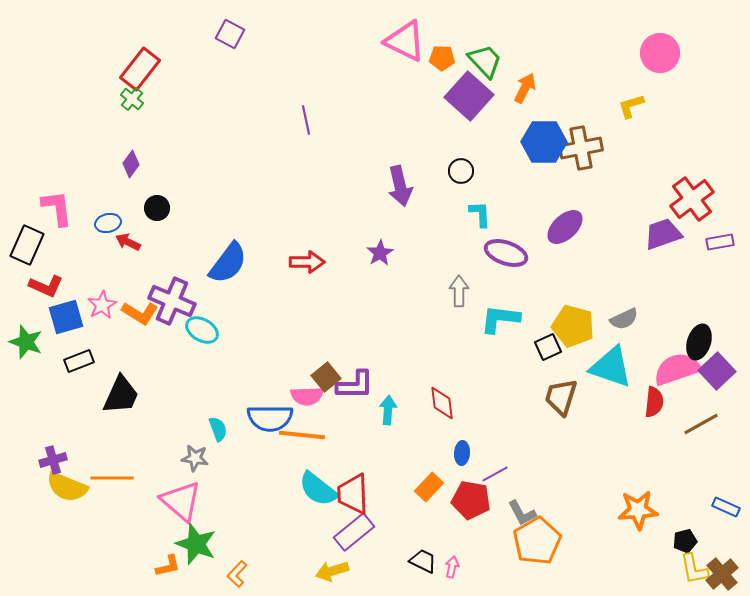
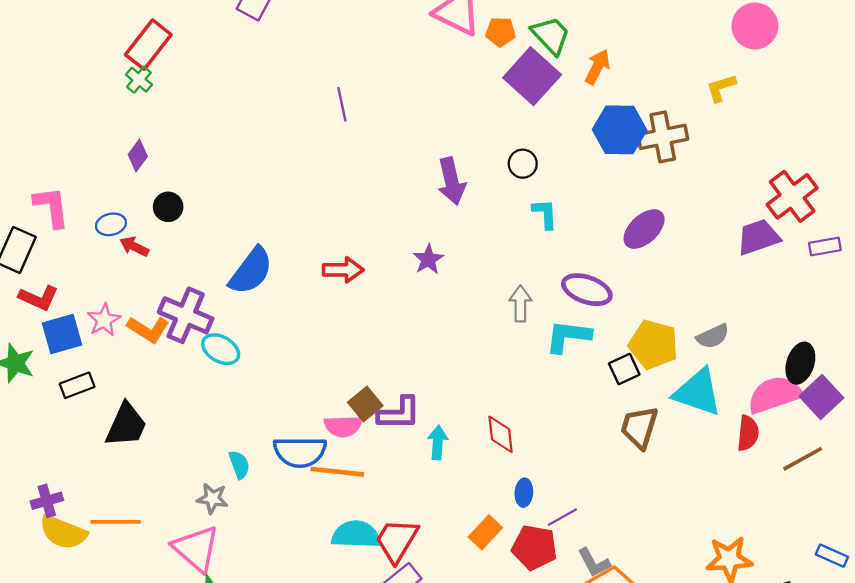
purple ellipse: (506, 253) -> (587, 290), moved
cyan semicircle: (318, 489) -> (356, 535), turned 144
red trapezoid: (353, 494) -> (397, 540), turned 33

